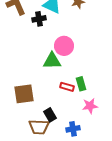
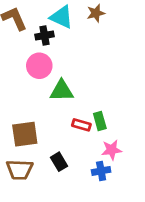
pink circle: (64, 46) -> (39, 66), moved
brown trapezoid: (39, 127) -> (20, 170), moved
blue cross: (73, 129) -> (101, 171), moved

